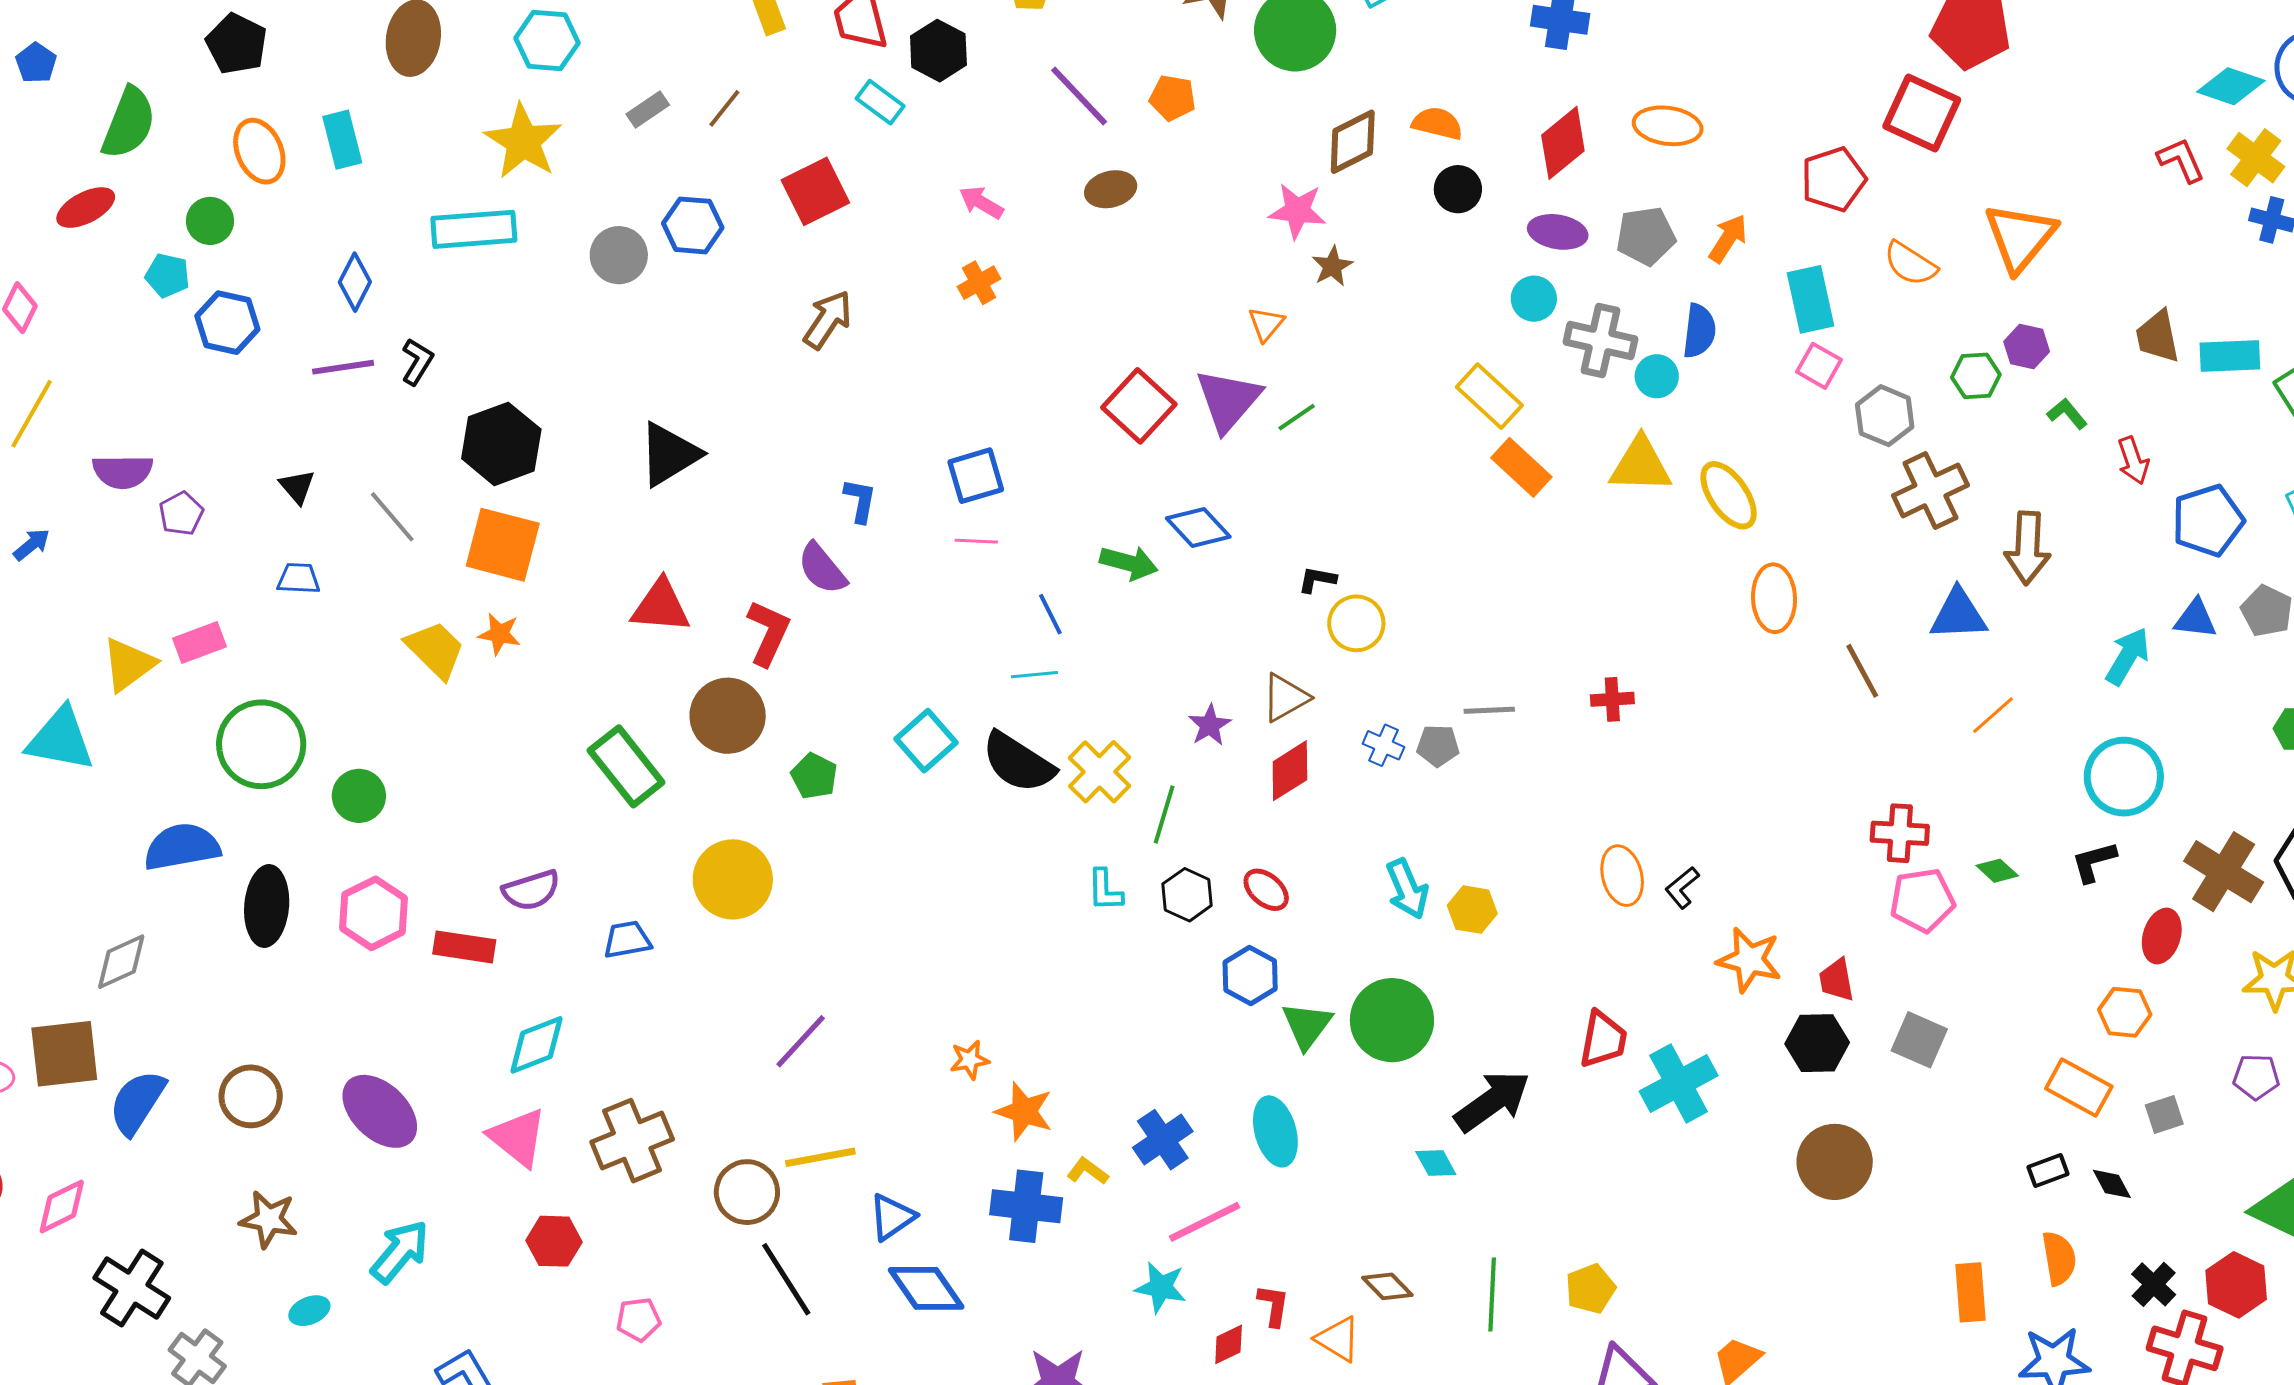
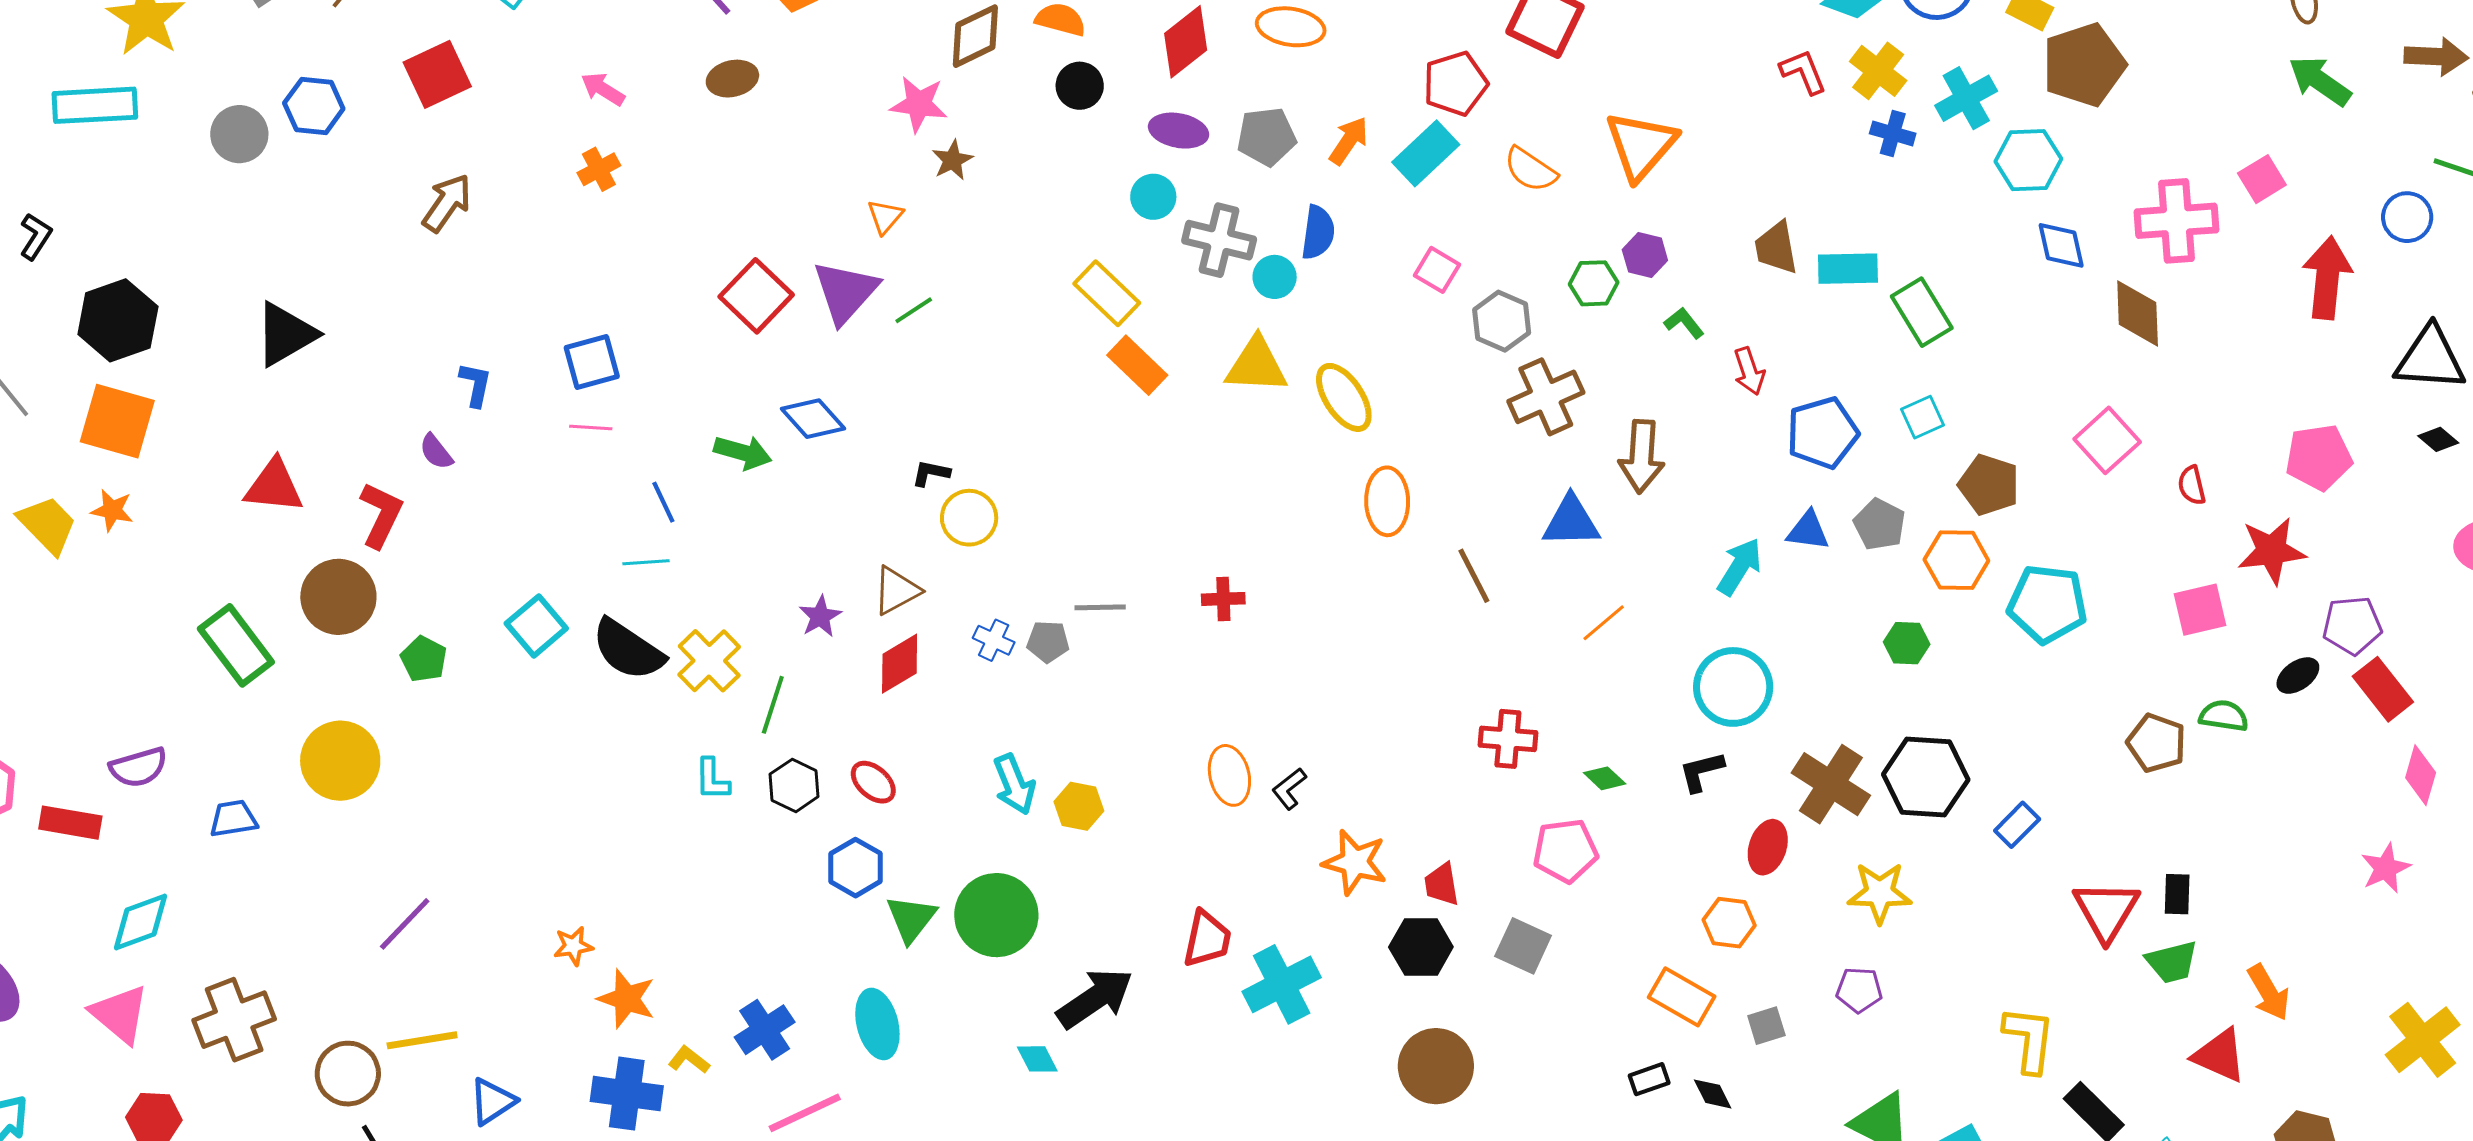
cyan rectangle: (1811, 299) -> (1426, 153), moved, turned 58
purple semicircle: (822, 569) -> (436, 452), size x0.7
pink pentagon: (1922, 900) -> (1565, 851), moved

